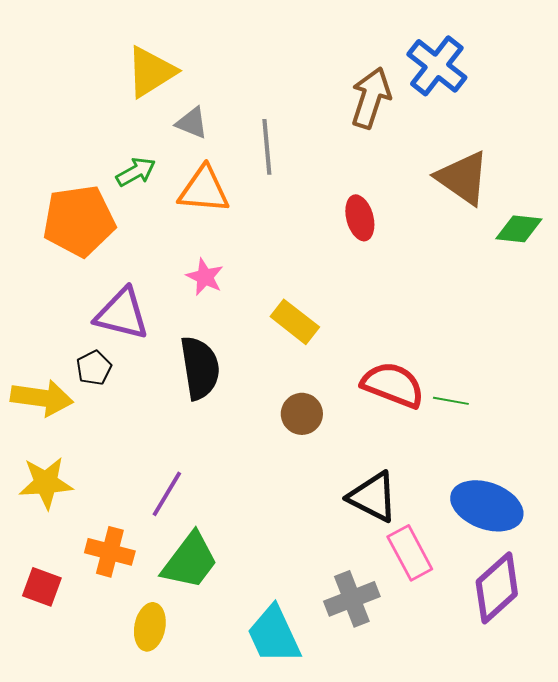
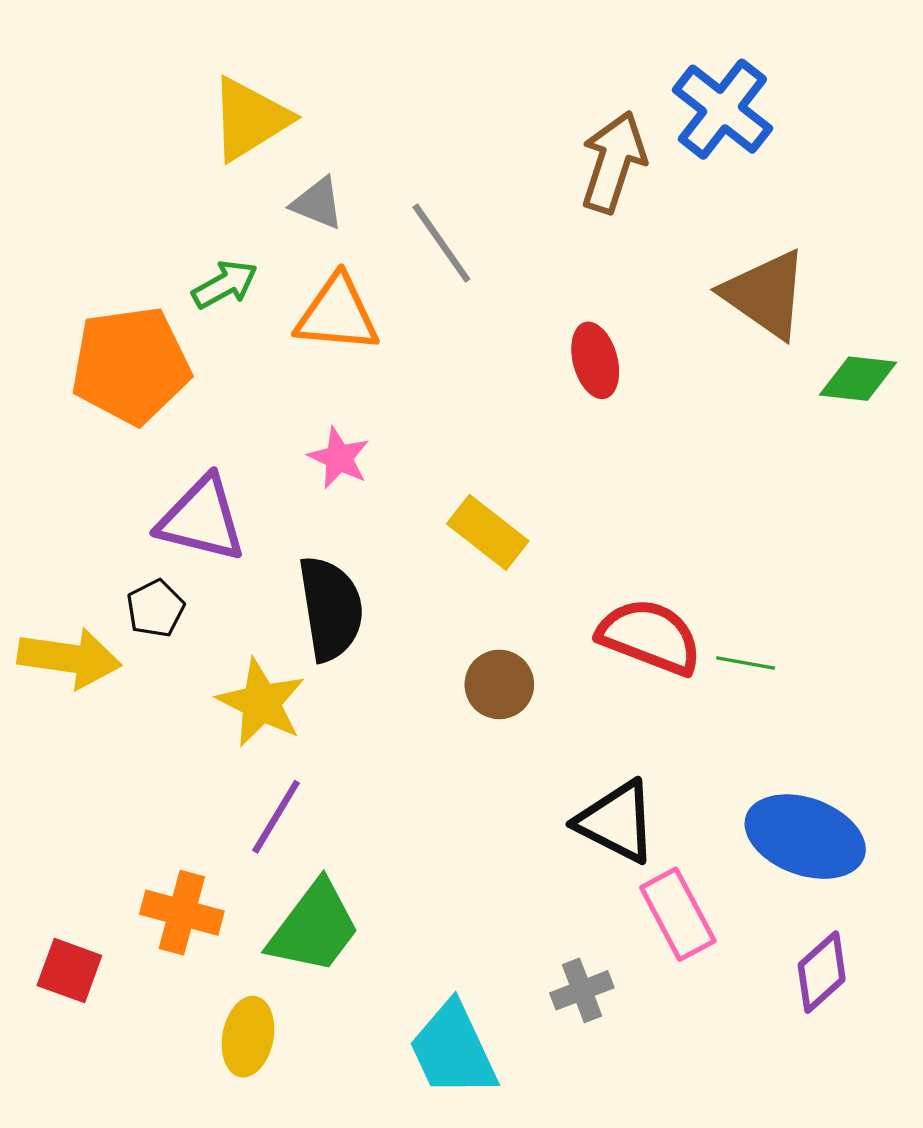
gray line: (267, 147) -> (441, 243), turned -30
yellow star: (46, 483) -> (261, 703), moved, turned 30
purple diamond: (497, 588) -> (822, 972), size x0.7
gray cross: (352, 599) -> (582, 990), size x0.7

